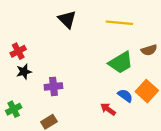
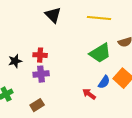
red cross: (18, 51) -> (40, 55), moved, turned 32
blue semicircle: (125, 96) -> (104, 82), turned 88

